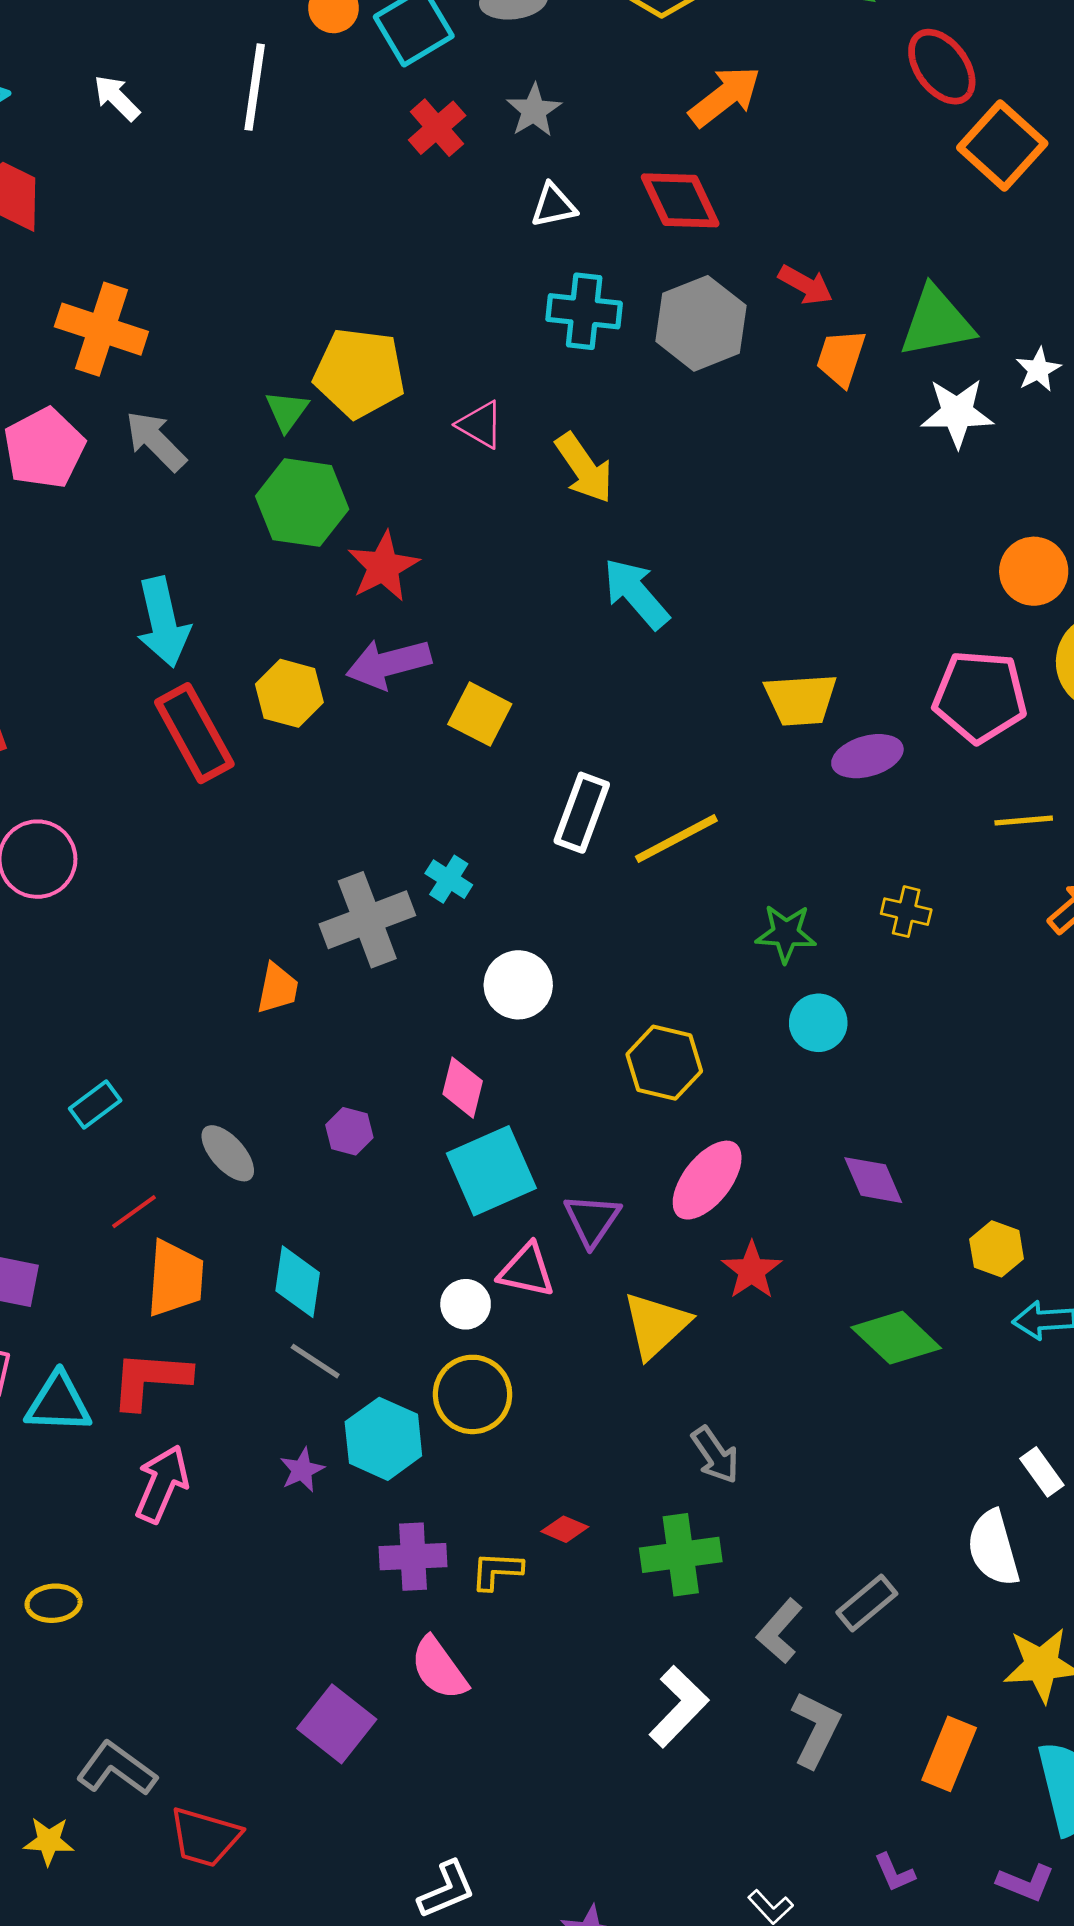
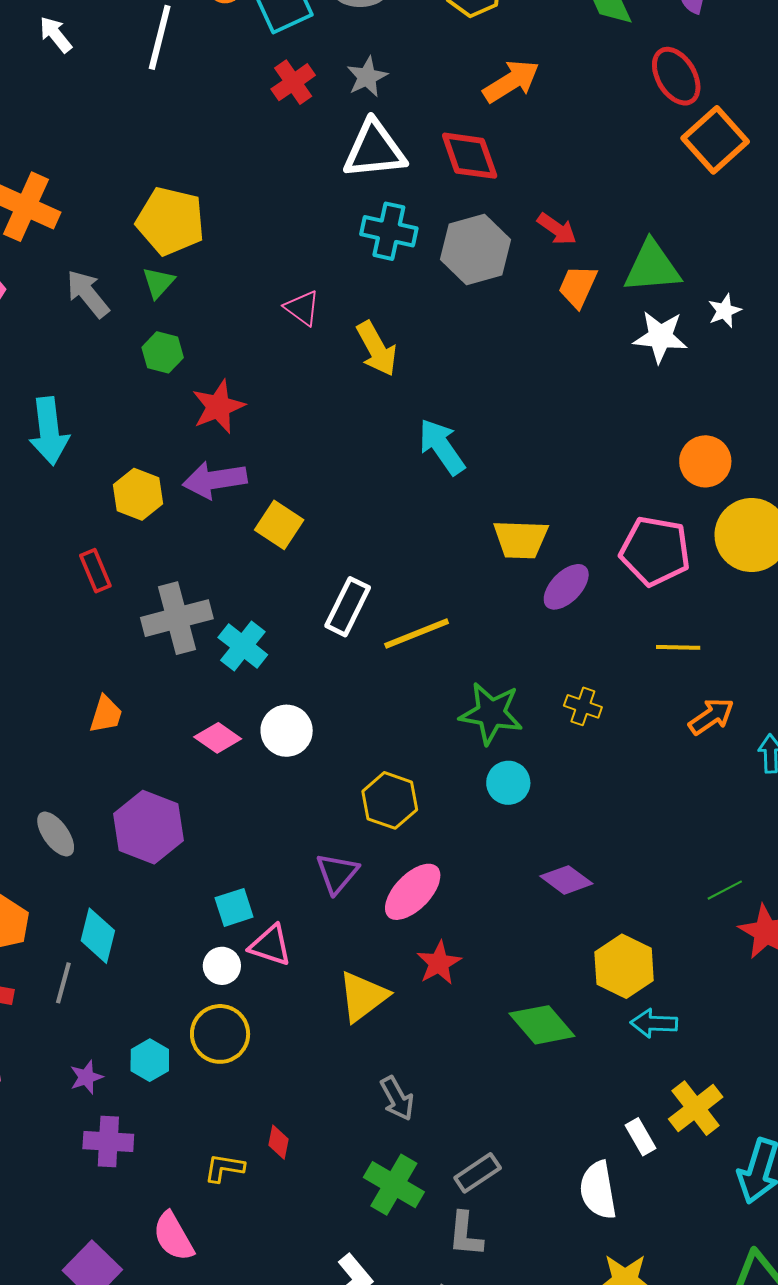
white triangle: (554, 206) -> (374, 150), size x1.8
yellow pentagon: (359, 373) -> (170, 221), moved
gray arrow: (156, 441) -> (88, 294), moved
green hexagon: (302, 503) -> (163, 352), size x0.6
cyan arrow: (636, 594) -> (442, 447), moved
red rectangle: (194, 733) -> (95, 571), moved, size x0.6
purple ellipse: (867, 756) -> (566, 587), turned -36
cyan cross: (449, 879) -> (243, 646), size x1.4
gray cross: (367, 920) -> (177, 618), moved
green star: (786, 933) -> (491, 713), size x1.4
pink diamond: (463, 1088) -> (218, 738), moved, turned -75
purple hexagon: (349, 1131) -> (148, 827), size x2.0
cyan square: (491, 1171) -> (234, 907), moved, size x0.6
purple diamond: (873, 1180) -> (566, 880), moved, turned -36
purple triangle: (592, 1220) -> (337, 873), moved
yellow hexagon: (997, 1249) -> (624, 966), size x1.5
gray line: (315, 1361) -> (63, 983), moved, turned 66
cyan hexagon: (383, 1439) -> (150, 1060), size x0.7
red diamond: (565, 1529) -> (278, 1142), turned 72
green cross: (681, 1555) -> (394, 1185), moved, turned 32
purple cross: (413, 1557) -> (108, 1142), moved
gray rectangle: (867, 1603) -> (478, 1173), moved
gray L-shape: (780, 1631) -> (465, 1234), moved, turned -42

